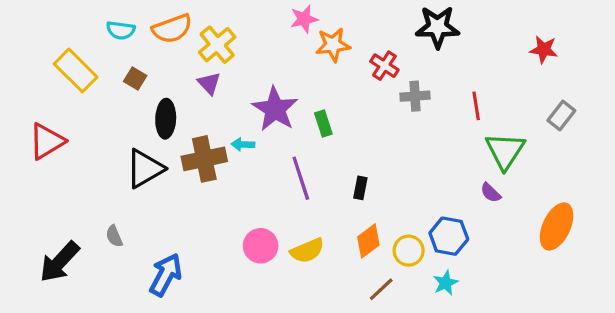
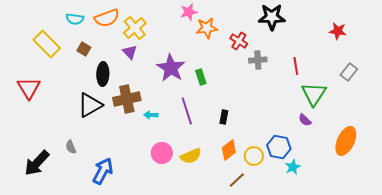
red triangle: (47, 141) -> (29, 88), turned -30
cyan arrow: (243, 144) -> (151, 115), moved
cyan star: (446, 283) -> (293, 167), moved

